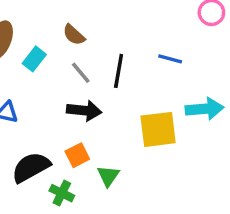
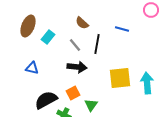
brown semicircle: (74, 35) -> (82, 23), moved
blue line: (170, 59) -> (122, 29), moved
cyan arrow: (205, 109) -> (147, 83), moved, turned -90

